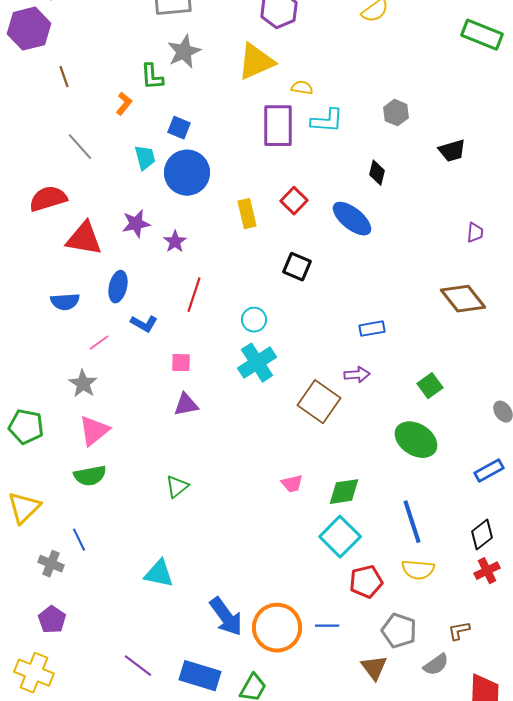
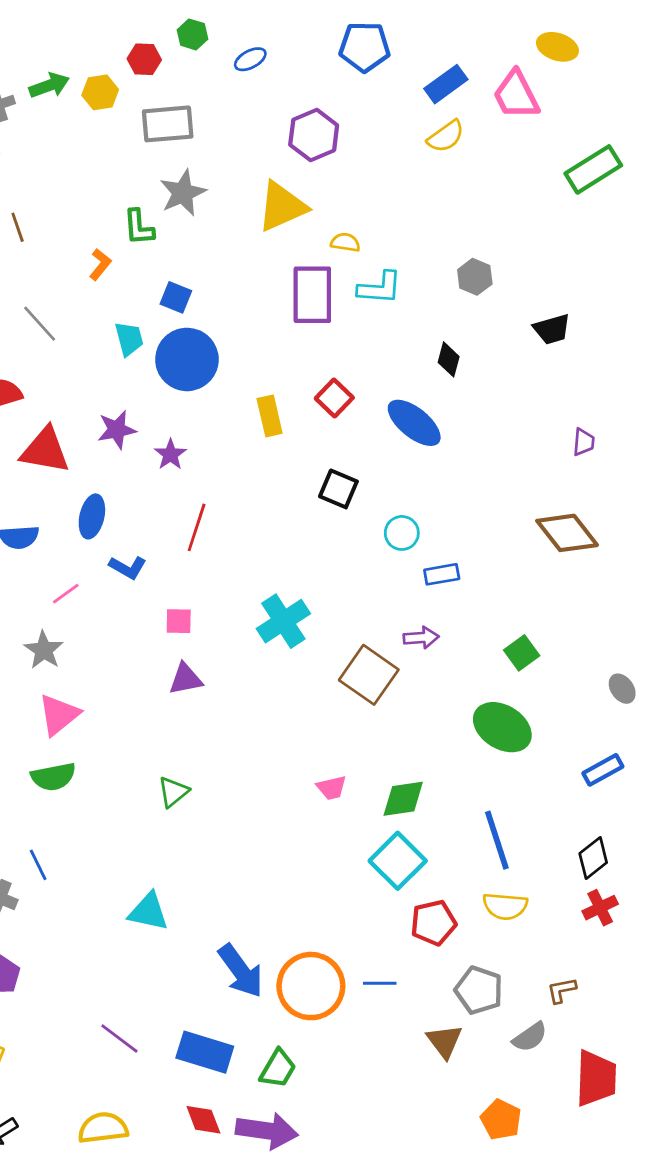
green rectangle: (482, 35) -> (593, 169), turned -54
cyan circle: (254, 320) -> (402, 533), moved

